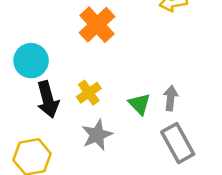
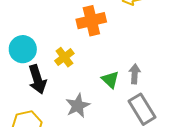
orange cross: (97, 25) -> (91, 21), moved, turned 32
yellow cross: (89, 93) -> (64, 57), moved

